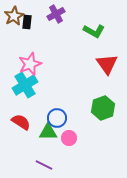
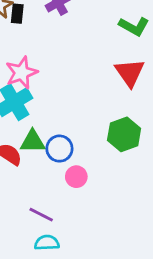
green L-shape: (94, 31) -> (134, 26), moved
green triangle: (48, 132) -> (33, 142), moved

